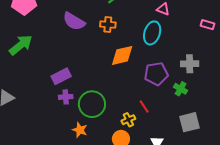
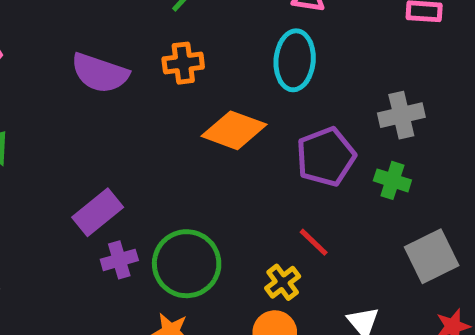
orange diamond: (122, 55) -> (234, 130), turned 45

